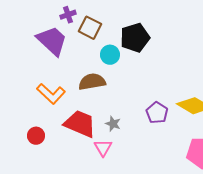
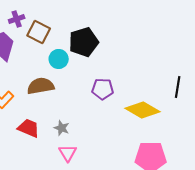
purple pentagon: (157, 113) -> (103, 89), moved, turned -30
red trapezoid: (80, 124) -> (29, 128), size x0.7
pink triangle: (103, 148) -> (68, 153), moved

